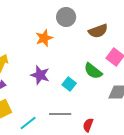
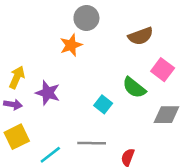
gray circle: (66, 17) -> (86, 18), moved
purple star: (40, 75) -> (48, 93), moved

